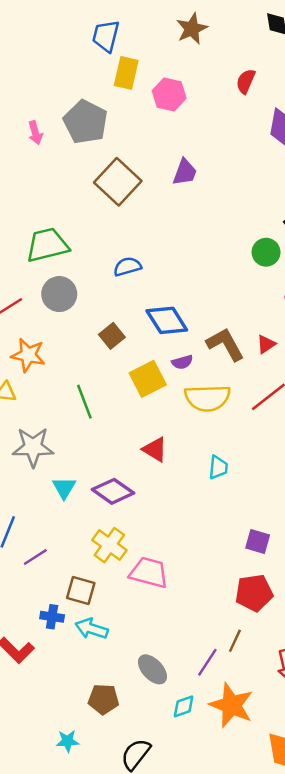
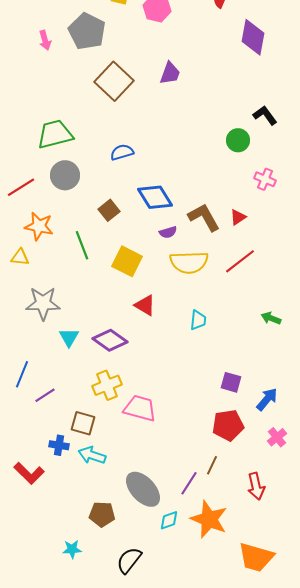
yellow square: (148, 379) -> (127, 261), moved, turned -36
green line: (84, 402) -> (82, 245), moved
yellow cross: (109, 545) -> (107, 385), turned 32
gray ellipse: (152, 669) -> (143, 489), size x1.4

